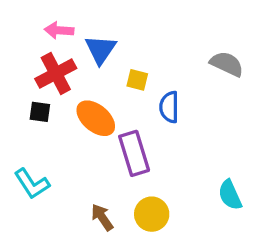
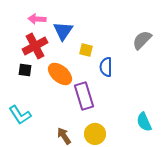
gray semicircle: (227, 64) -> (142, 40), turned -70

